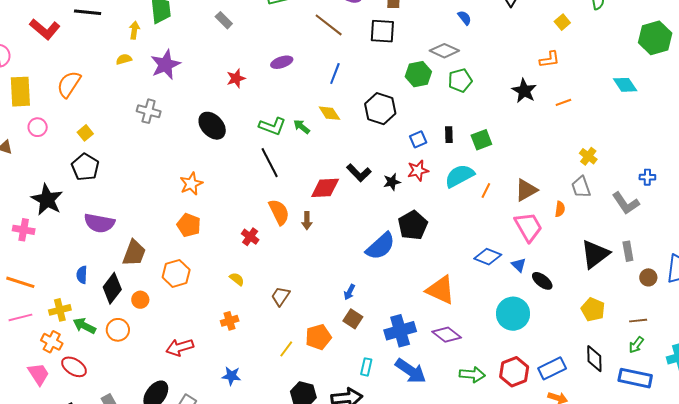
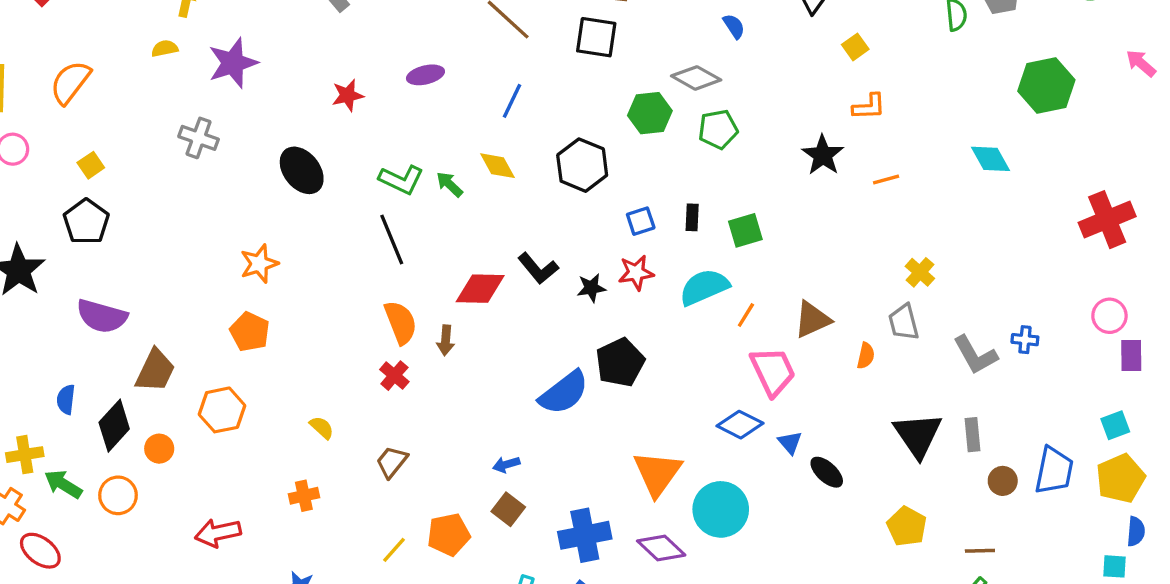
yellow square: (562, 22) -> (855, 47), moved
blue cross: (647, 177) -> (1025, 340), moved
pink trapezoid: (528, 227) -> (773, 371), moved
red cross: (250, 237) -> (394, 376), moved
black triangle: (595, 254) -> (918, 435), turned -32
orange triangle: (441, 290) -> (657, 473), turned 36
blue arrow: (349, 292) -> (506, 464), turned 42
cyan circle: (513, 314) -> (721, 509), moved

